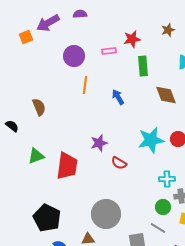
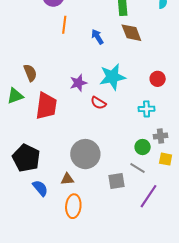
brown diamond: (166, 95) -> (131, 33), moved
brown semicircle: (39, 107) -> (30, 73), moved
cyan star: (151, 140) -> (112, 77), moved
cyan cross: (167, 179) -> (147, 109), moved

